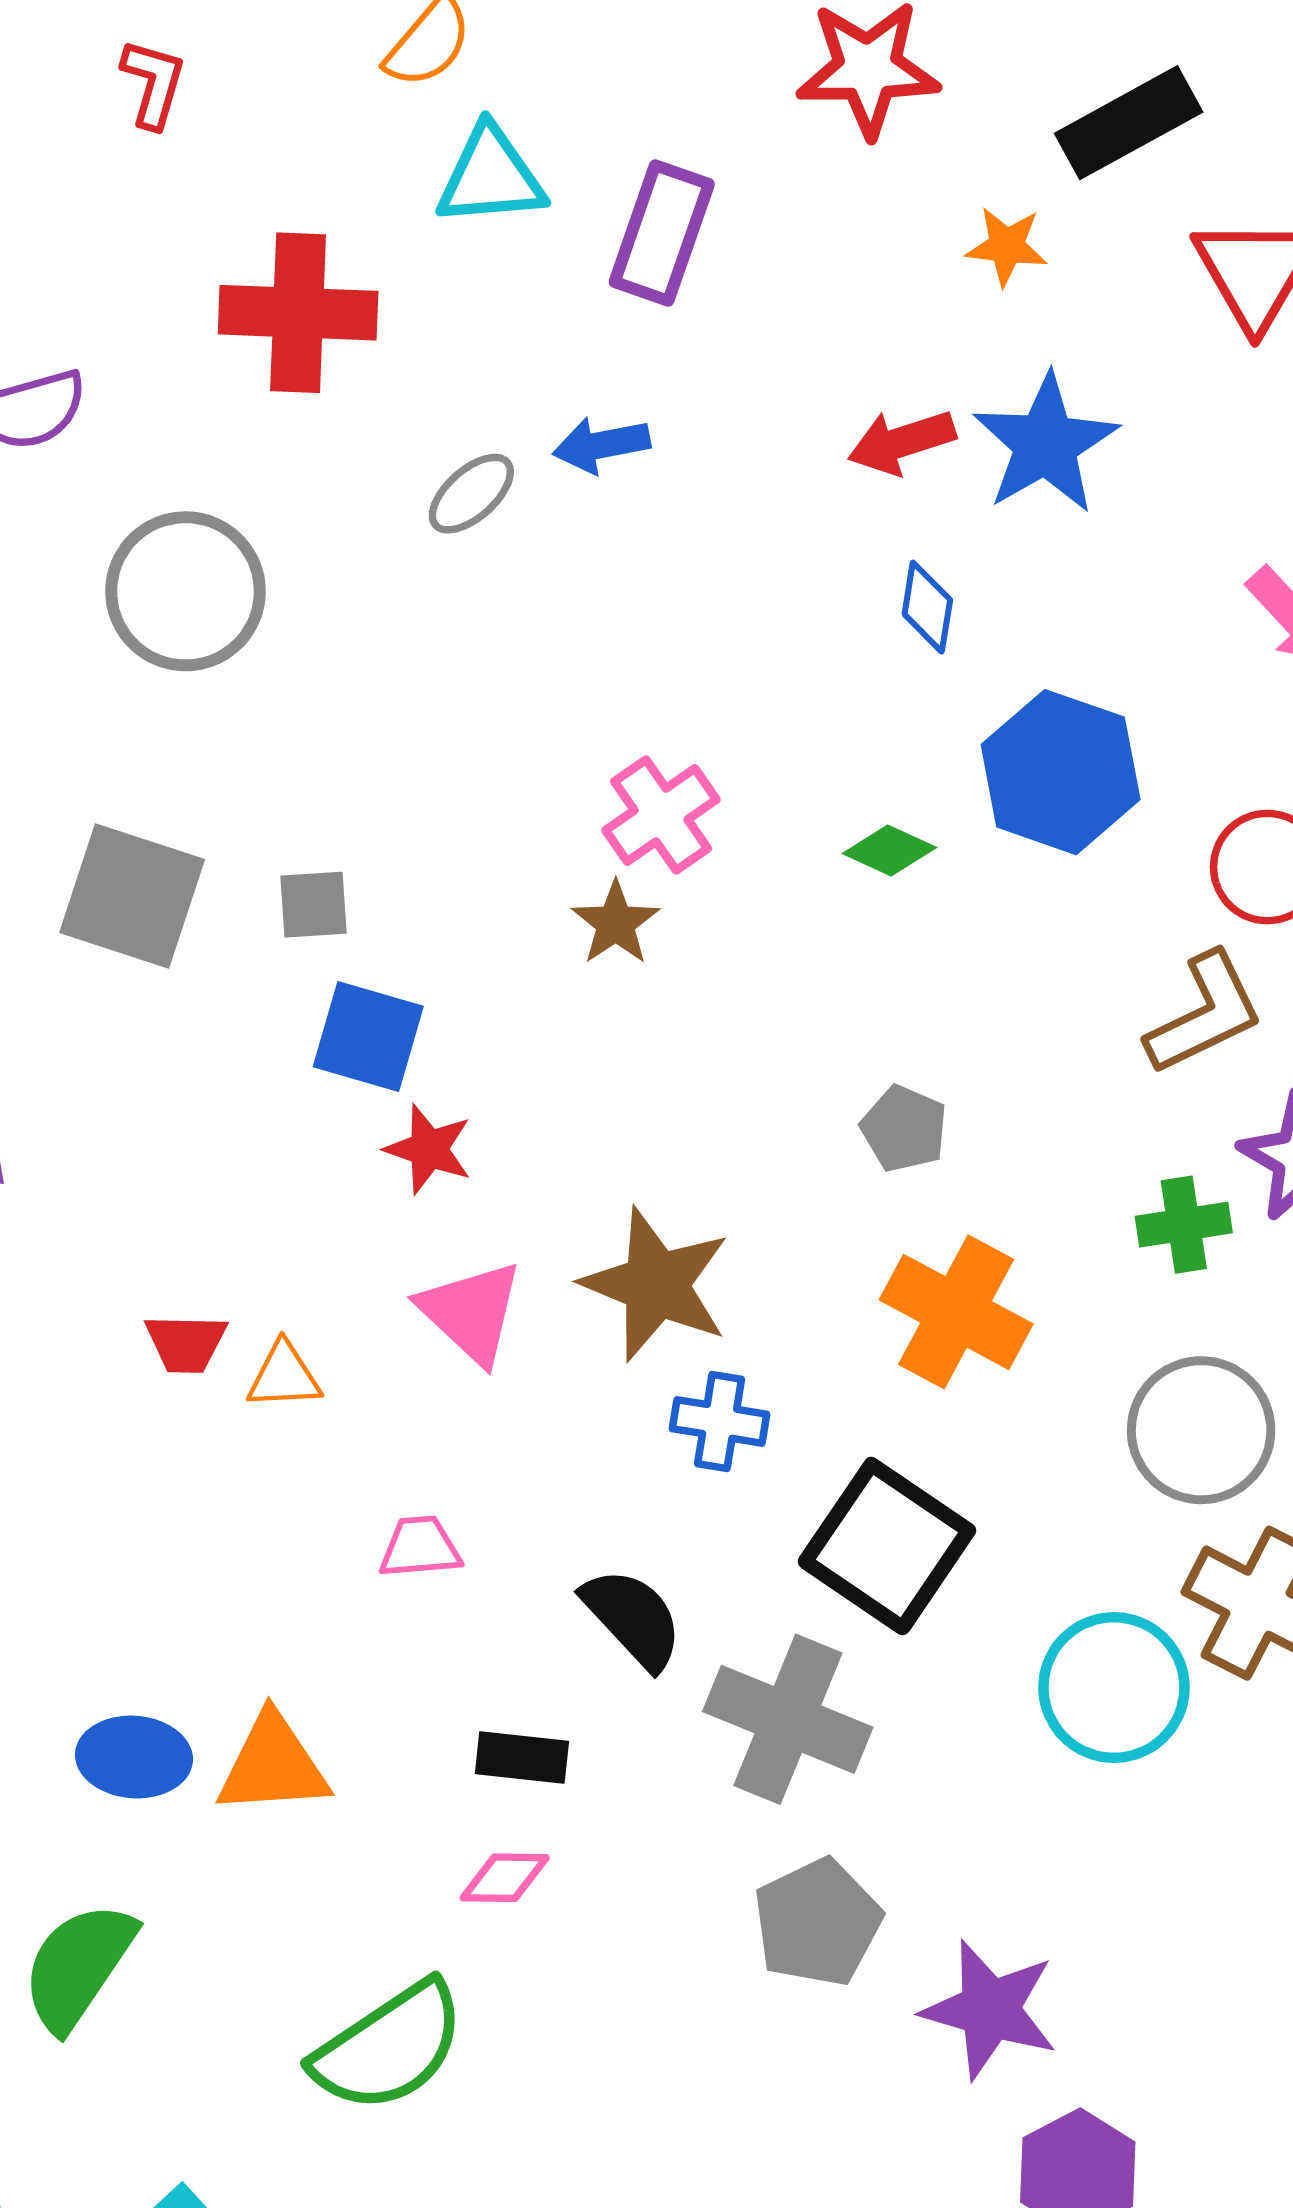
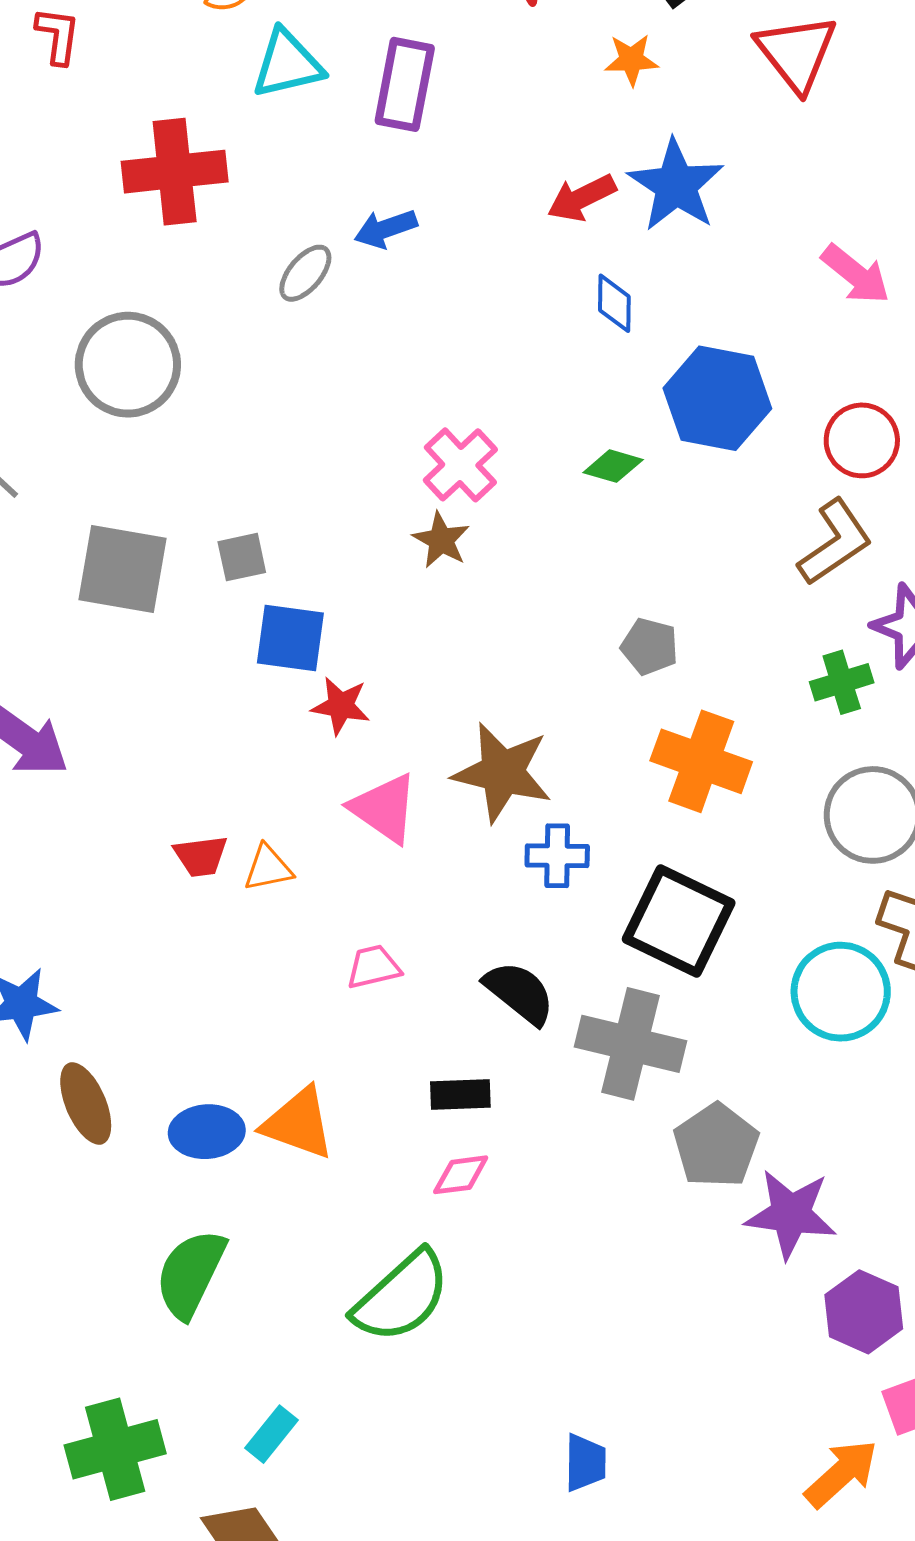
orange triangle: (273, 1765) -> (298, 1123), turned 32
gray pentagon: (817, 1923) -> (716, 1146), moved

